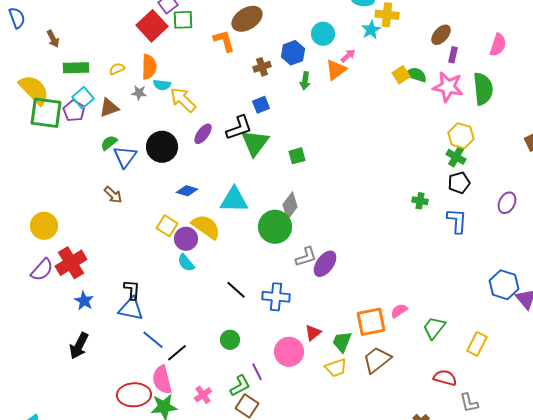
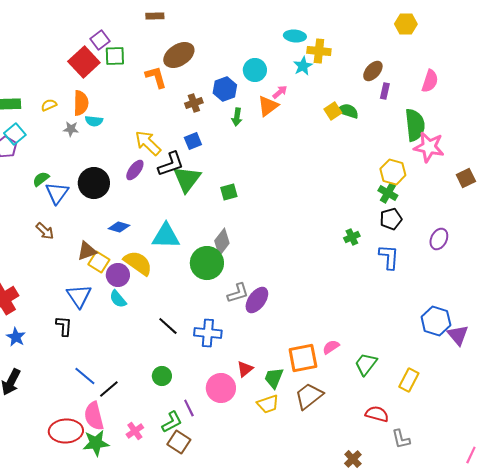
pink star: (448, 87) -> (429, 147), moved
yellow arrow: (183, 100) -> (148, 143), moved
brown triangle: (109, 108) -> (87, 251), moved
green cross: (420, 201) -> (352, 237), turned -35
blue triangle: (131, 309) -> (79, 296), moved, turned 44

